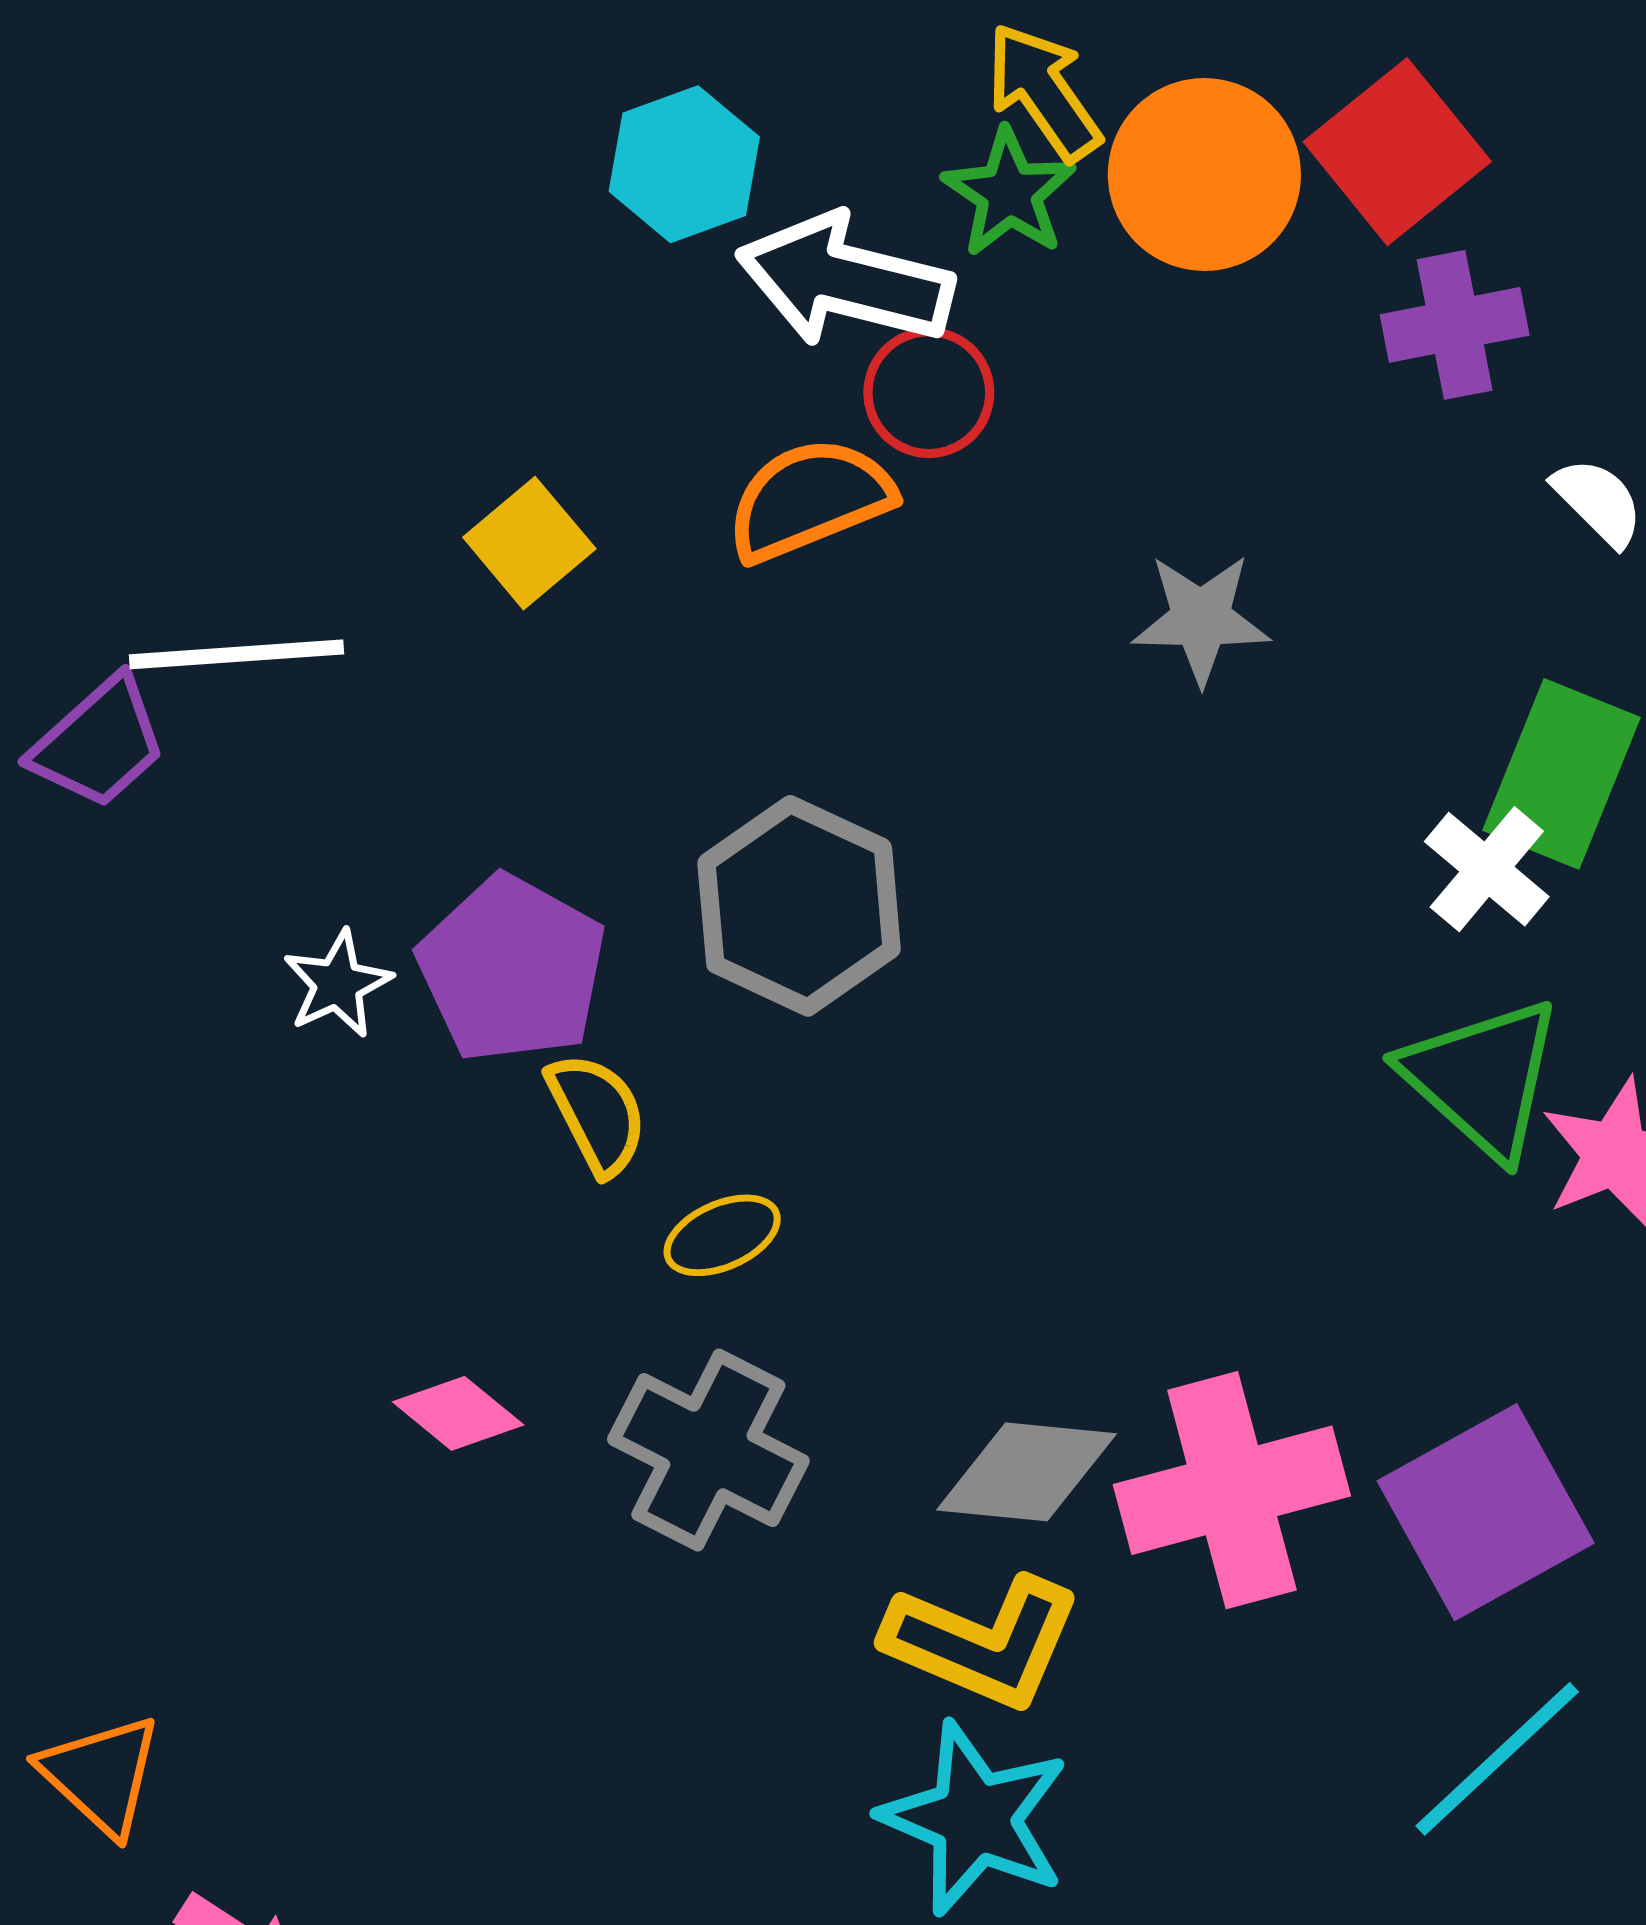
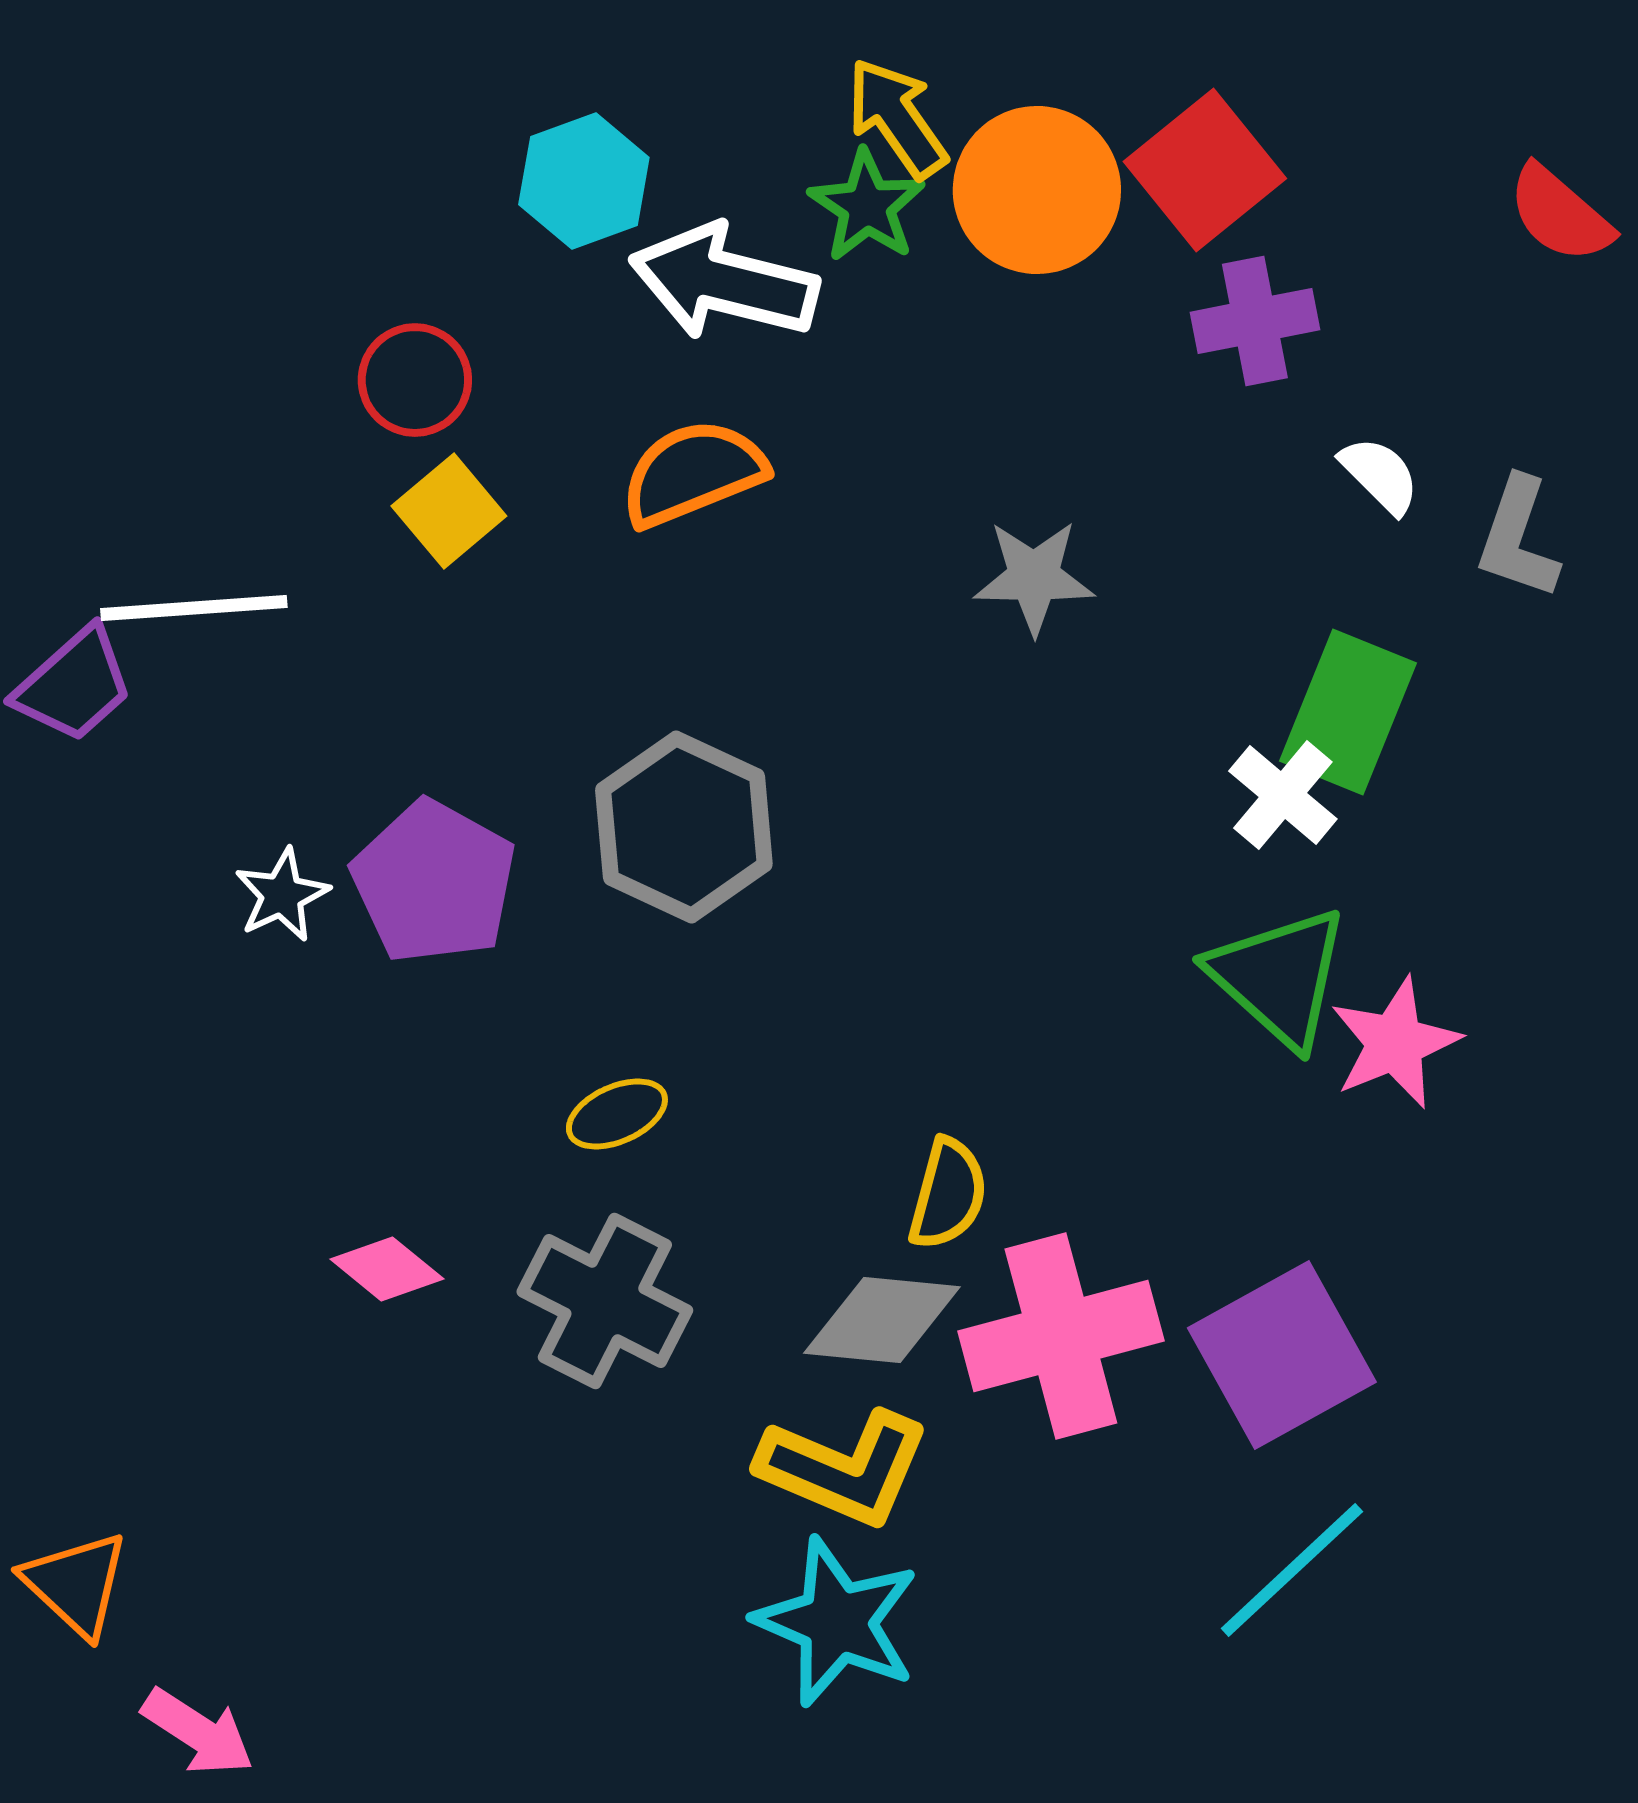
red circle: (929, 393) -> (415, 380), moved
yellow semicircle: (597, 1114) -> (948, 1194), moved, turned 42

